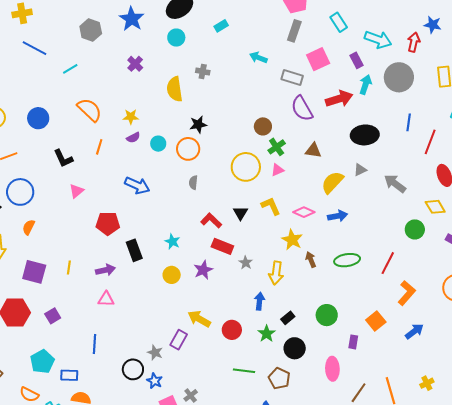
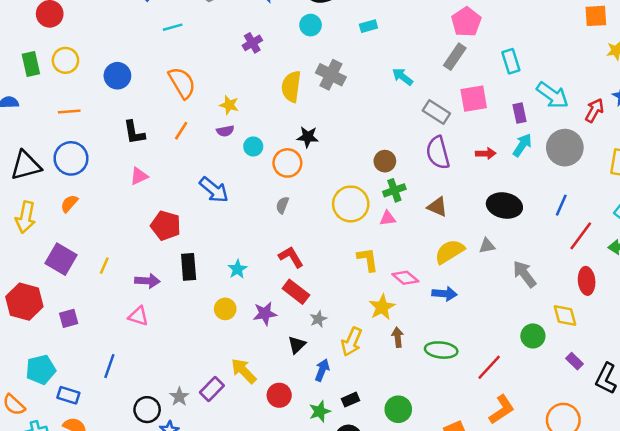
gray cross: (203, 71) -> (331, 75), size x1.6
red arrow: (339, 99) -> (486, 153), size x0.6
black triangle: (240, 213) -> (297, 345), moved

